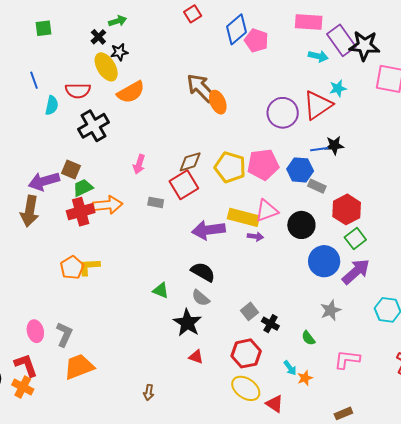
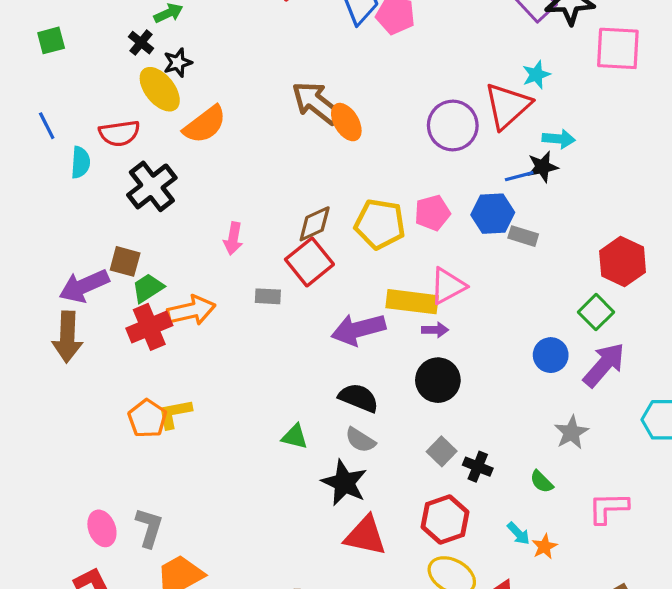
cyan arrow: (318, 56) -> (559, 139), moved
pink pentagon: (263, 165) -> (432, 213), size x0.7
red hexagon: (347, 209) -> (623, 262), moved
black circle: (301, 225) -> (438, 380), moved
blue circle: (324, 261) -> (551, 355), size x0.7
red triangle: (196, 357) -> (365, 536), size x1.8

